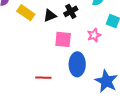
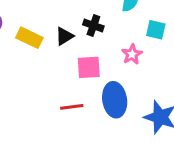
black cross: (71, 11) -> (93, 25), turned -32
red line: (43, 78) -> (72, 107), moved

